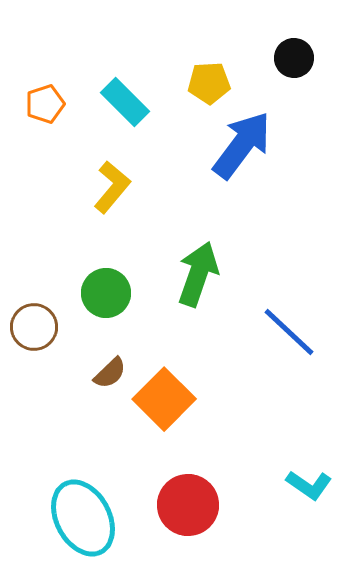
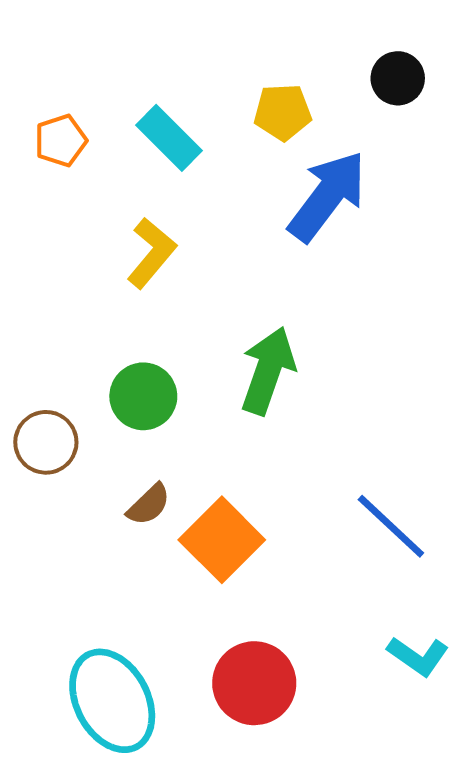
blue line: (289, 332) -> (391, 526), moved

